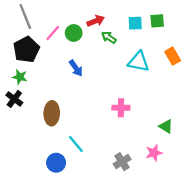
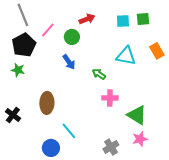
green circle: (74, 33) -> (72, 37), moved
green arrow: (109, 37) -> (99, 74), moved
black cross: (14, 99) -> (13, 115), moved
green triangle: (166, 126) -> (137, 115), moved, size x1.5

